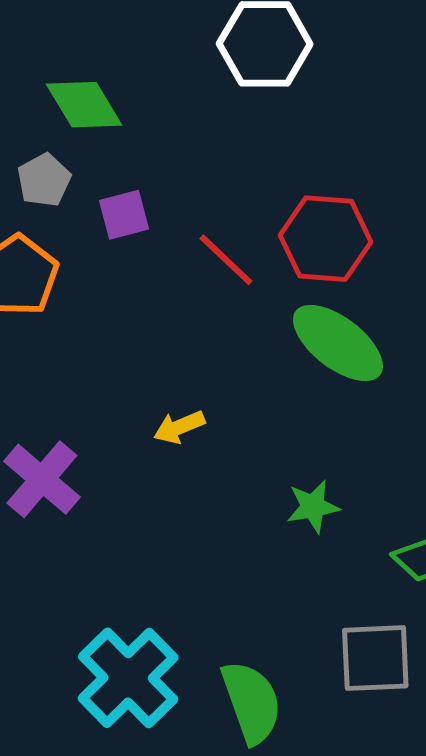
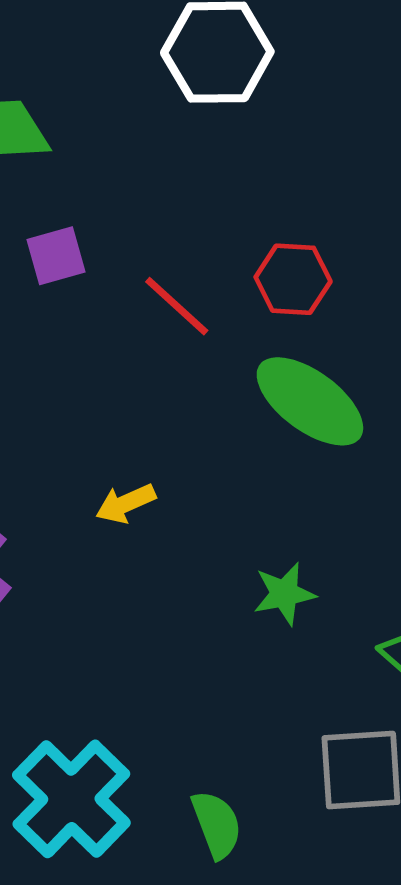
red hexagon: (326, 239) -> (293, 279), size x0.7
green semicircle: (251, 702) -> (217, 825), size x0.7

